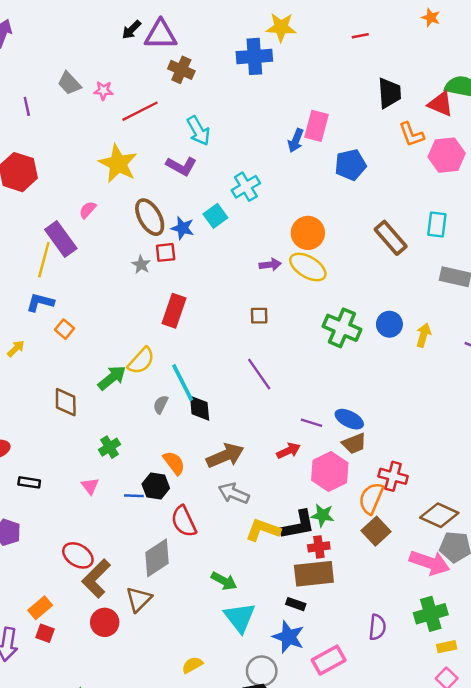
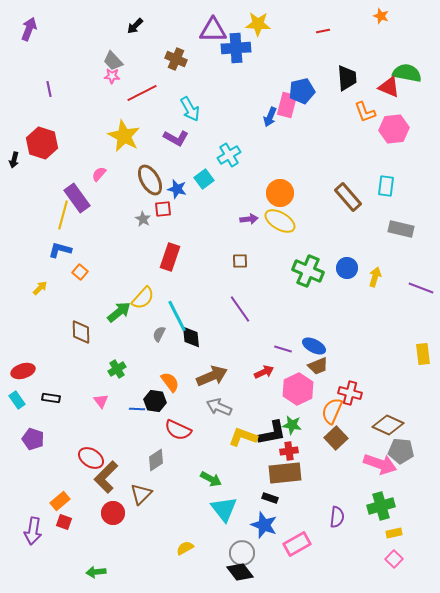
purple triangle: (161, 35) -> (213, 30), moved
gray trapezoid: (69, 83) -> (113, 61), moved
blue pentagon: (350, 165) -> (302, 91), moved
red semicircle: (184, 521) -> (178, 430), turned -40
gray diamond: (157, 558) -> (156, 460), size x0.7

